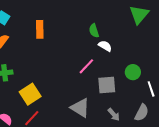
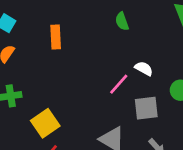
green semicircle: (94, 31) -> (122, 21), moved
white semicircle: (105, 46) -> (144, 68), moved

